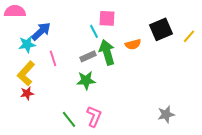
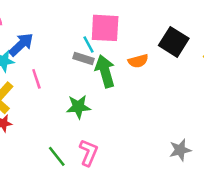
pink square: (107, 18) -> (105, 28), size x1.4
black square: (161, 29) -> (174, 42), turned -35
gray rectangle: (88, 56) -> (83, 58), moved, turned 42

